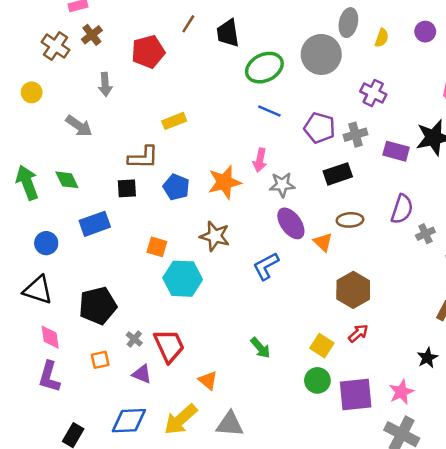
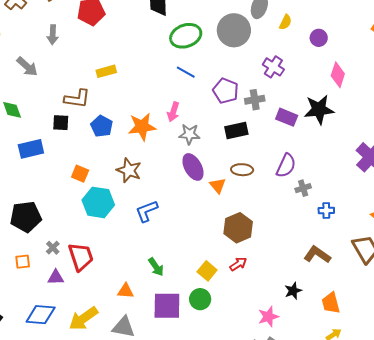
purple circle: (425, 32) -> (319, 38), moved
blue L-shape: (266, 266) -> (147, 211), moved
purple triangle: (142, 374) -> (56, 277), turned -30
orange triangle: (208, 380) -> (126, 291), moved, turned -42
purple square: (356, 395) -> (167, 306), moved

